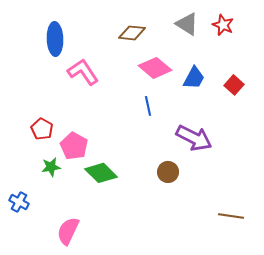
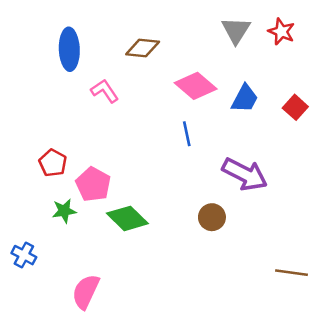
gray triangle: (187, 24) -> (236, 30), turned 30
brown diamond: (132, 33) -> (143, 48), moved
pink L-shape: (83, 72) -> (105, 91), size x0.7

